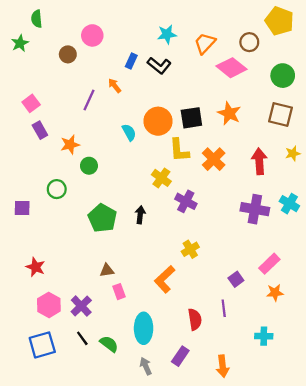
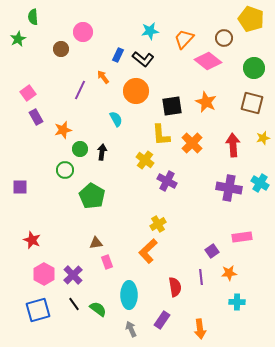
orange circle: (158, 121) -> (136, 91), moved
green circle: (57, 189) -> (65, 170), moved
black arrow: (140, 215) -> (102, 152), moved
yellow cross: (190, 249) -> (158, 224), moved
pink rectangle: (269, 264) -> (242, 237), turned 36
orange star: (275, 293) -> (229, 273), moved

